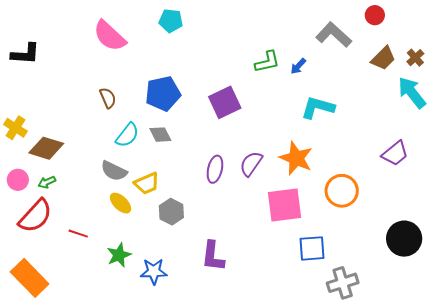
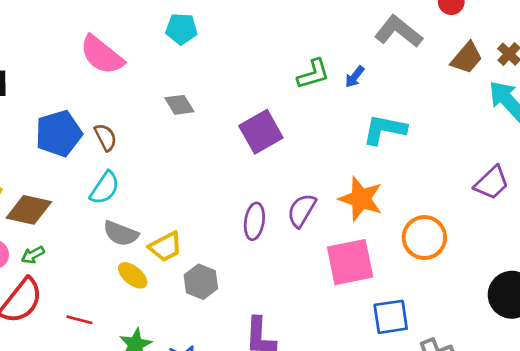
blue pentagon: (163, 94) -> (59, 133), moved
cyan semicircle: (127, 135) -> (105, 188), moved
gray diamond: (160, 135) -> (179, 105), moved

